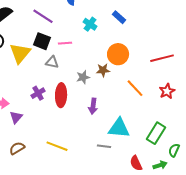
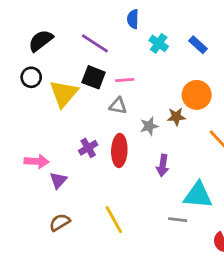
cyan cross: (90, 24) -> (159, 43), moved
gray triangle: (52, 62) -> (118, 106), moved
yellow line: (57, 146) -> (114, 220), turned 40

